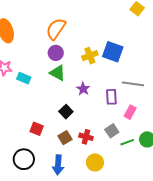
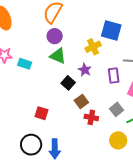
yellow cross: (90, 56) -> (93, 47), moved
black square: (66, 112) -> (68, 83), moved
brown square: (65, 138) -> (81, 101), moved
yellow circle: (95, 162) -> (118, 140), moved
blue arrow: (58, 165) -> (55, 149), moved

